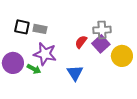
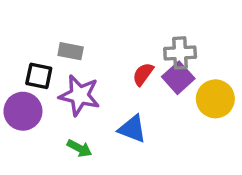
black square: (22, 27) -> (39, 76), moved
green arrow: (34, 69) -> (79, 148), moved
blue triangle: (75, 73) -> (132, 129), turned -36

